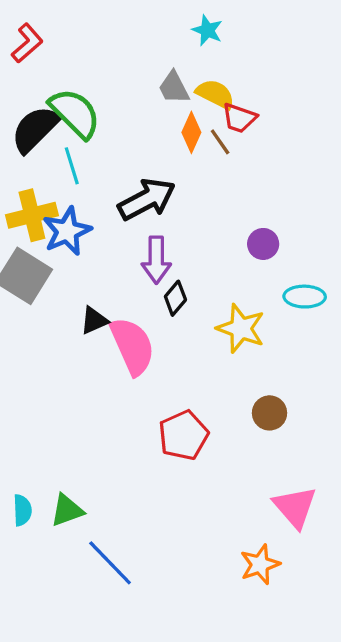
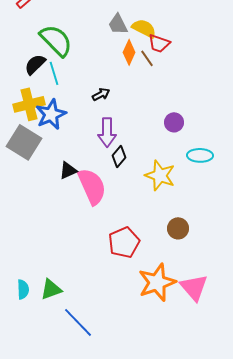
black semicircle: (35, 129) -> (35, 64), moved, size x0.7
black arrow: (147, 199) -> (101, 94), size x0.5
orange star: (260, 564) -> (157, 282), moved, size x1.5

